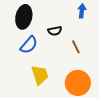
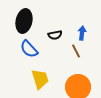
blue arrow: (82, 11) -> (82, 33), moved
blue semicircle: (29, 45) -> (29, 49), turned 96

